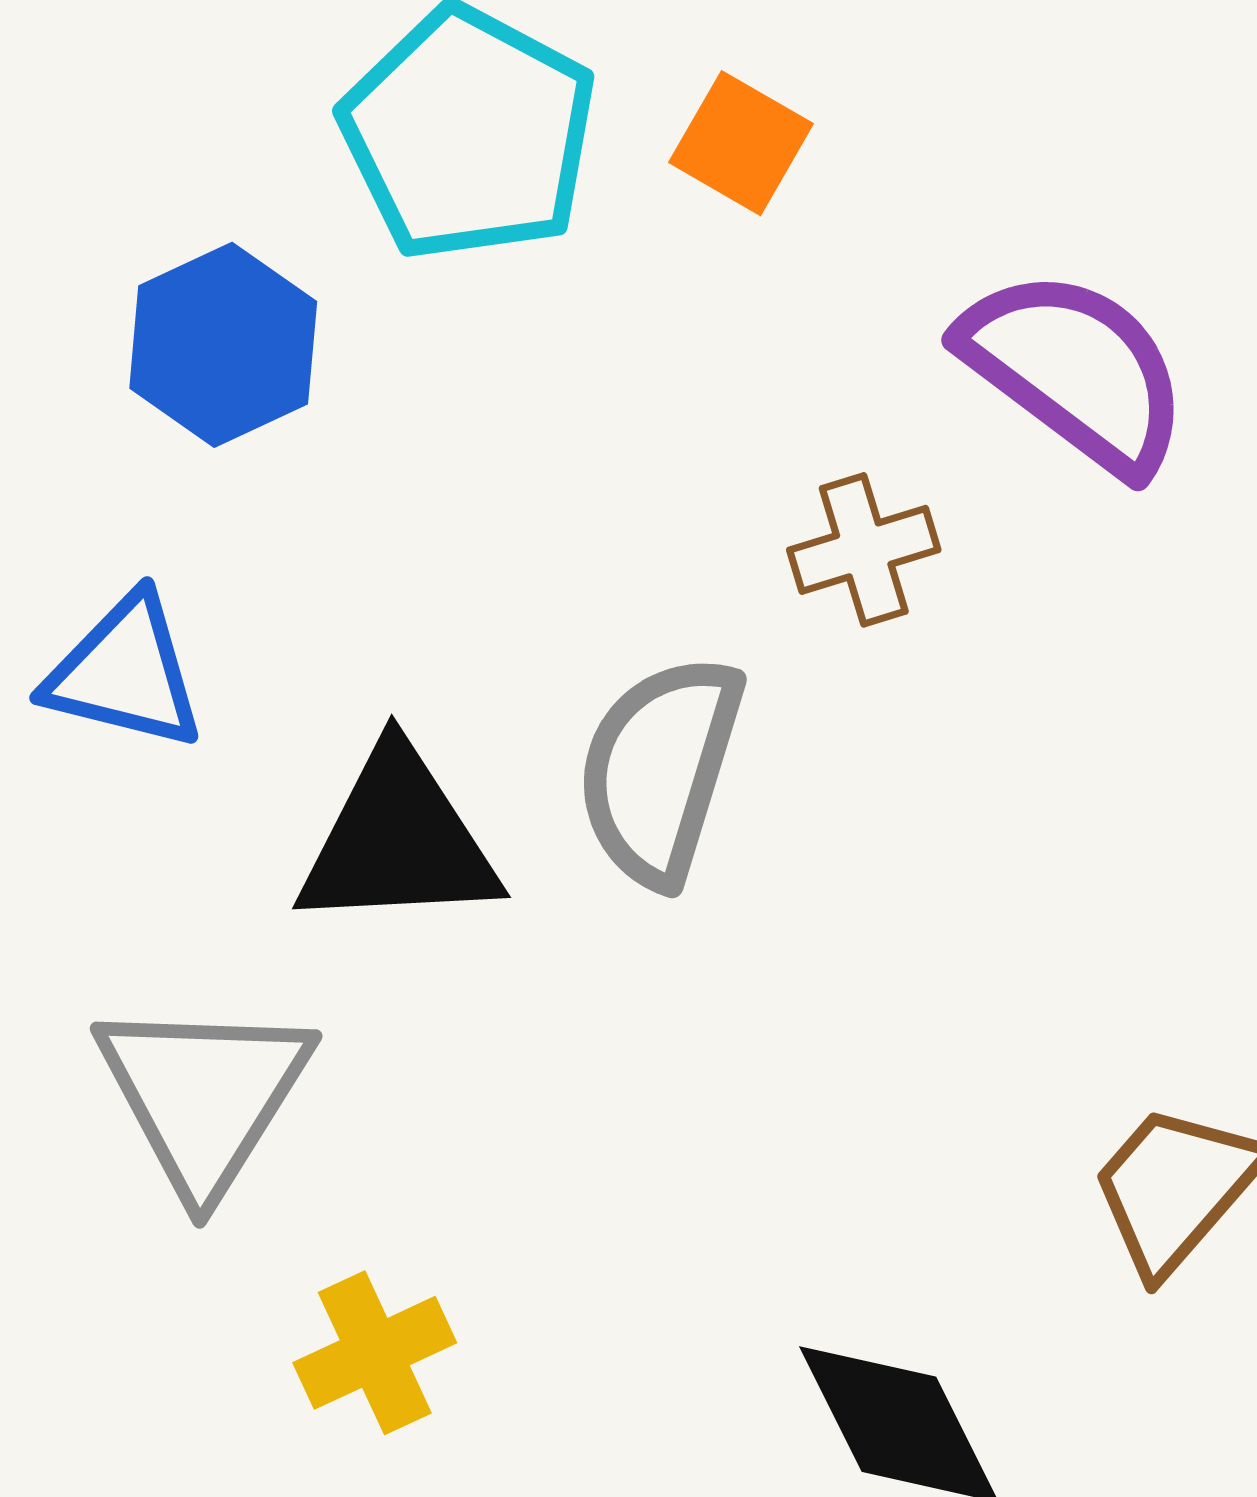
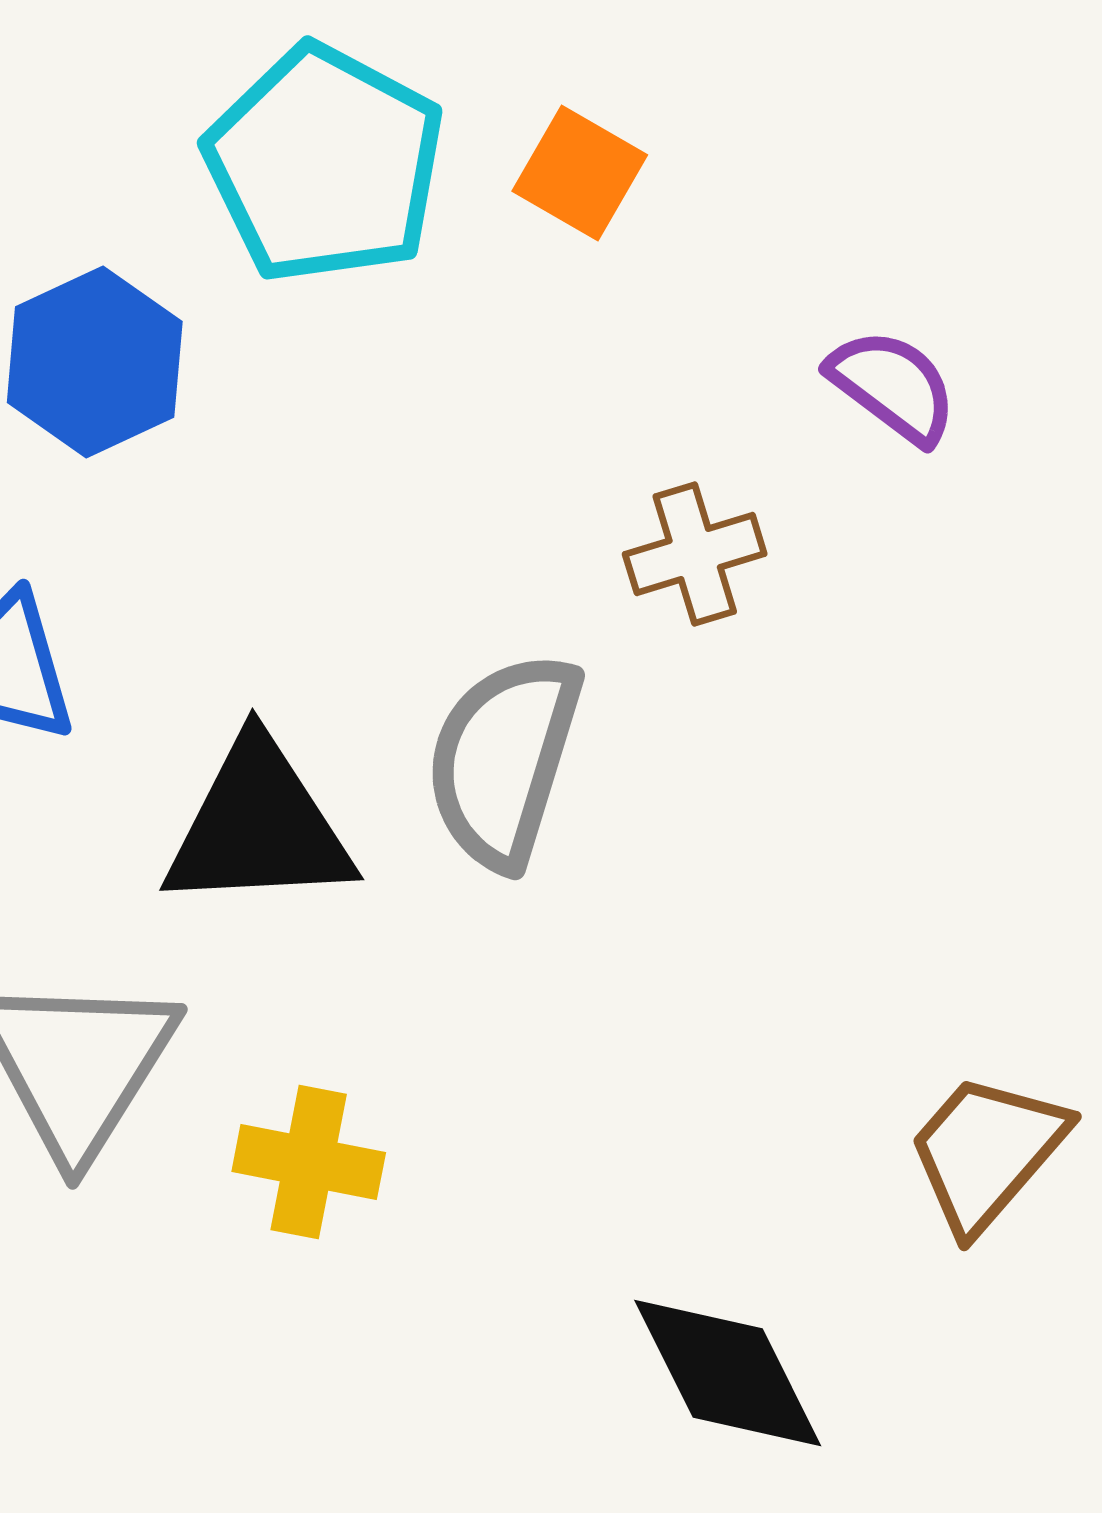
purple semicircle: (1075, 371) -> (893, 386), size x0.6
yellow cross: (375, 1353) -> (309, 1162), moved, turned 36

